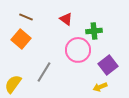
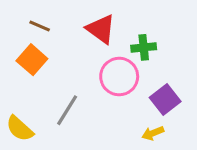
red triangle: (66, 19) -> (101, 29), size x1.5
yellow semicircle: (13, 84) -> (20, 129), turned -84

